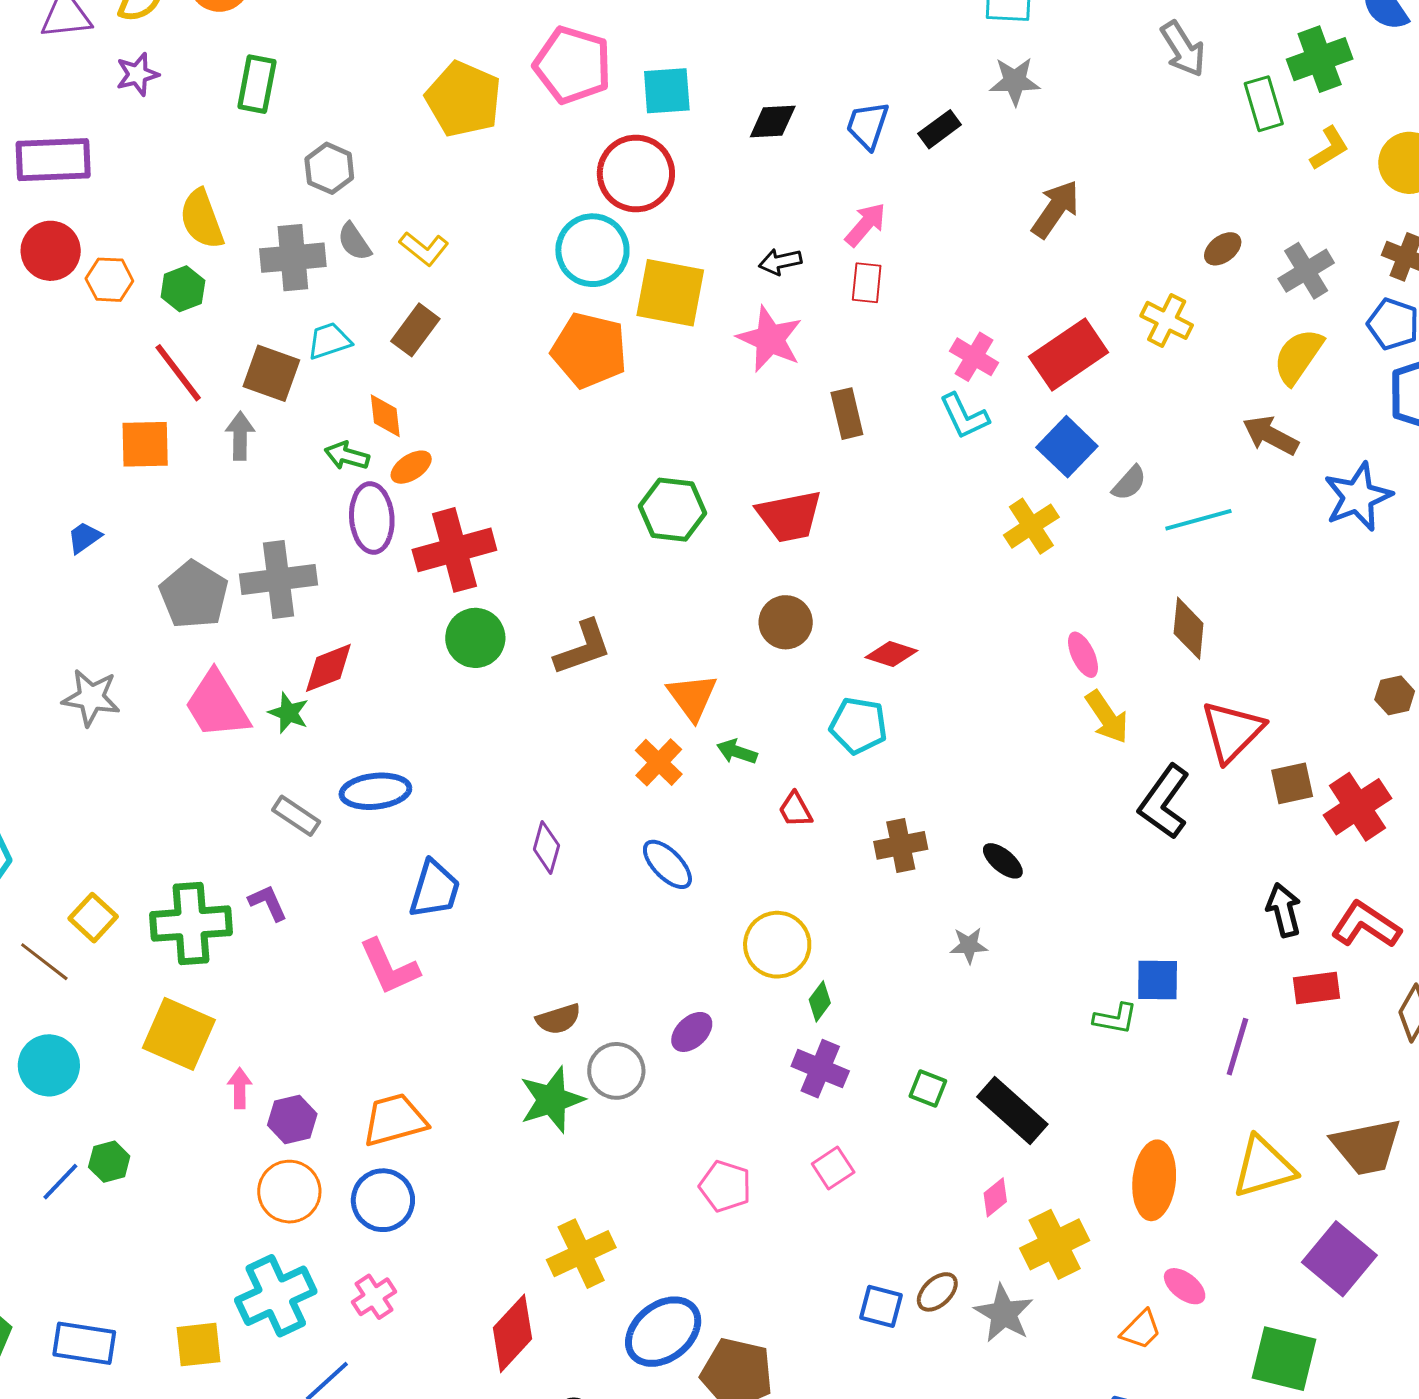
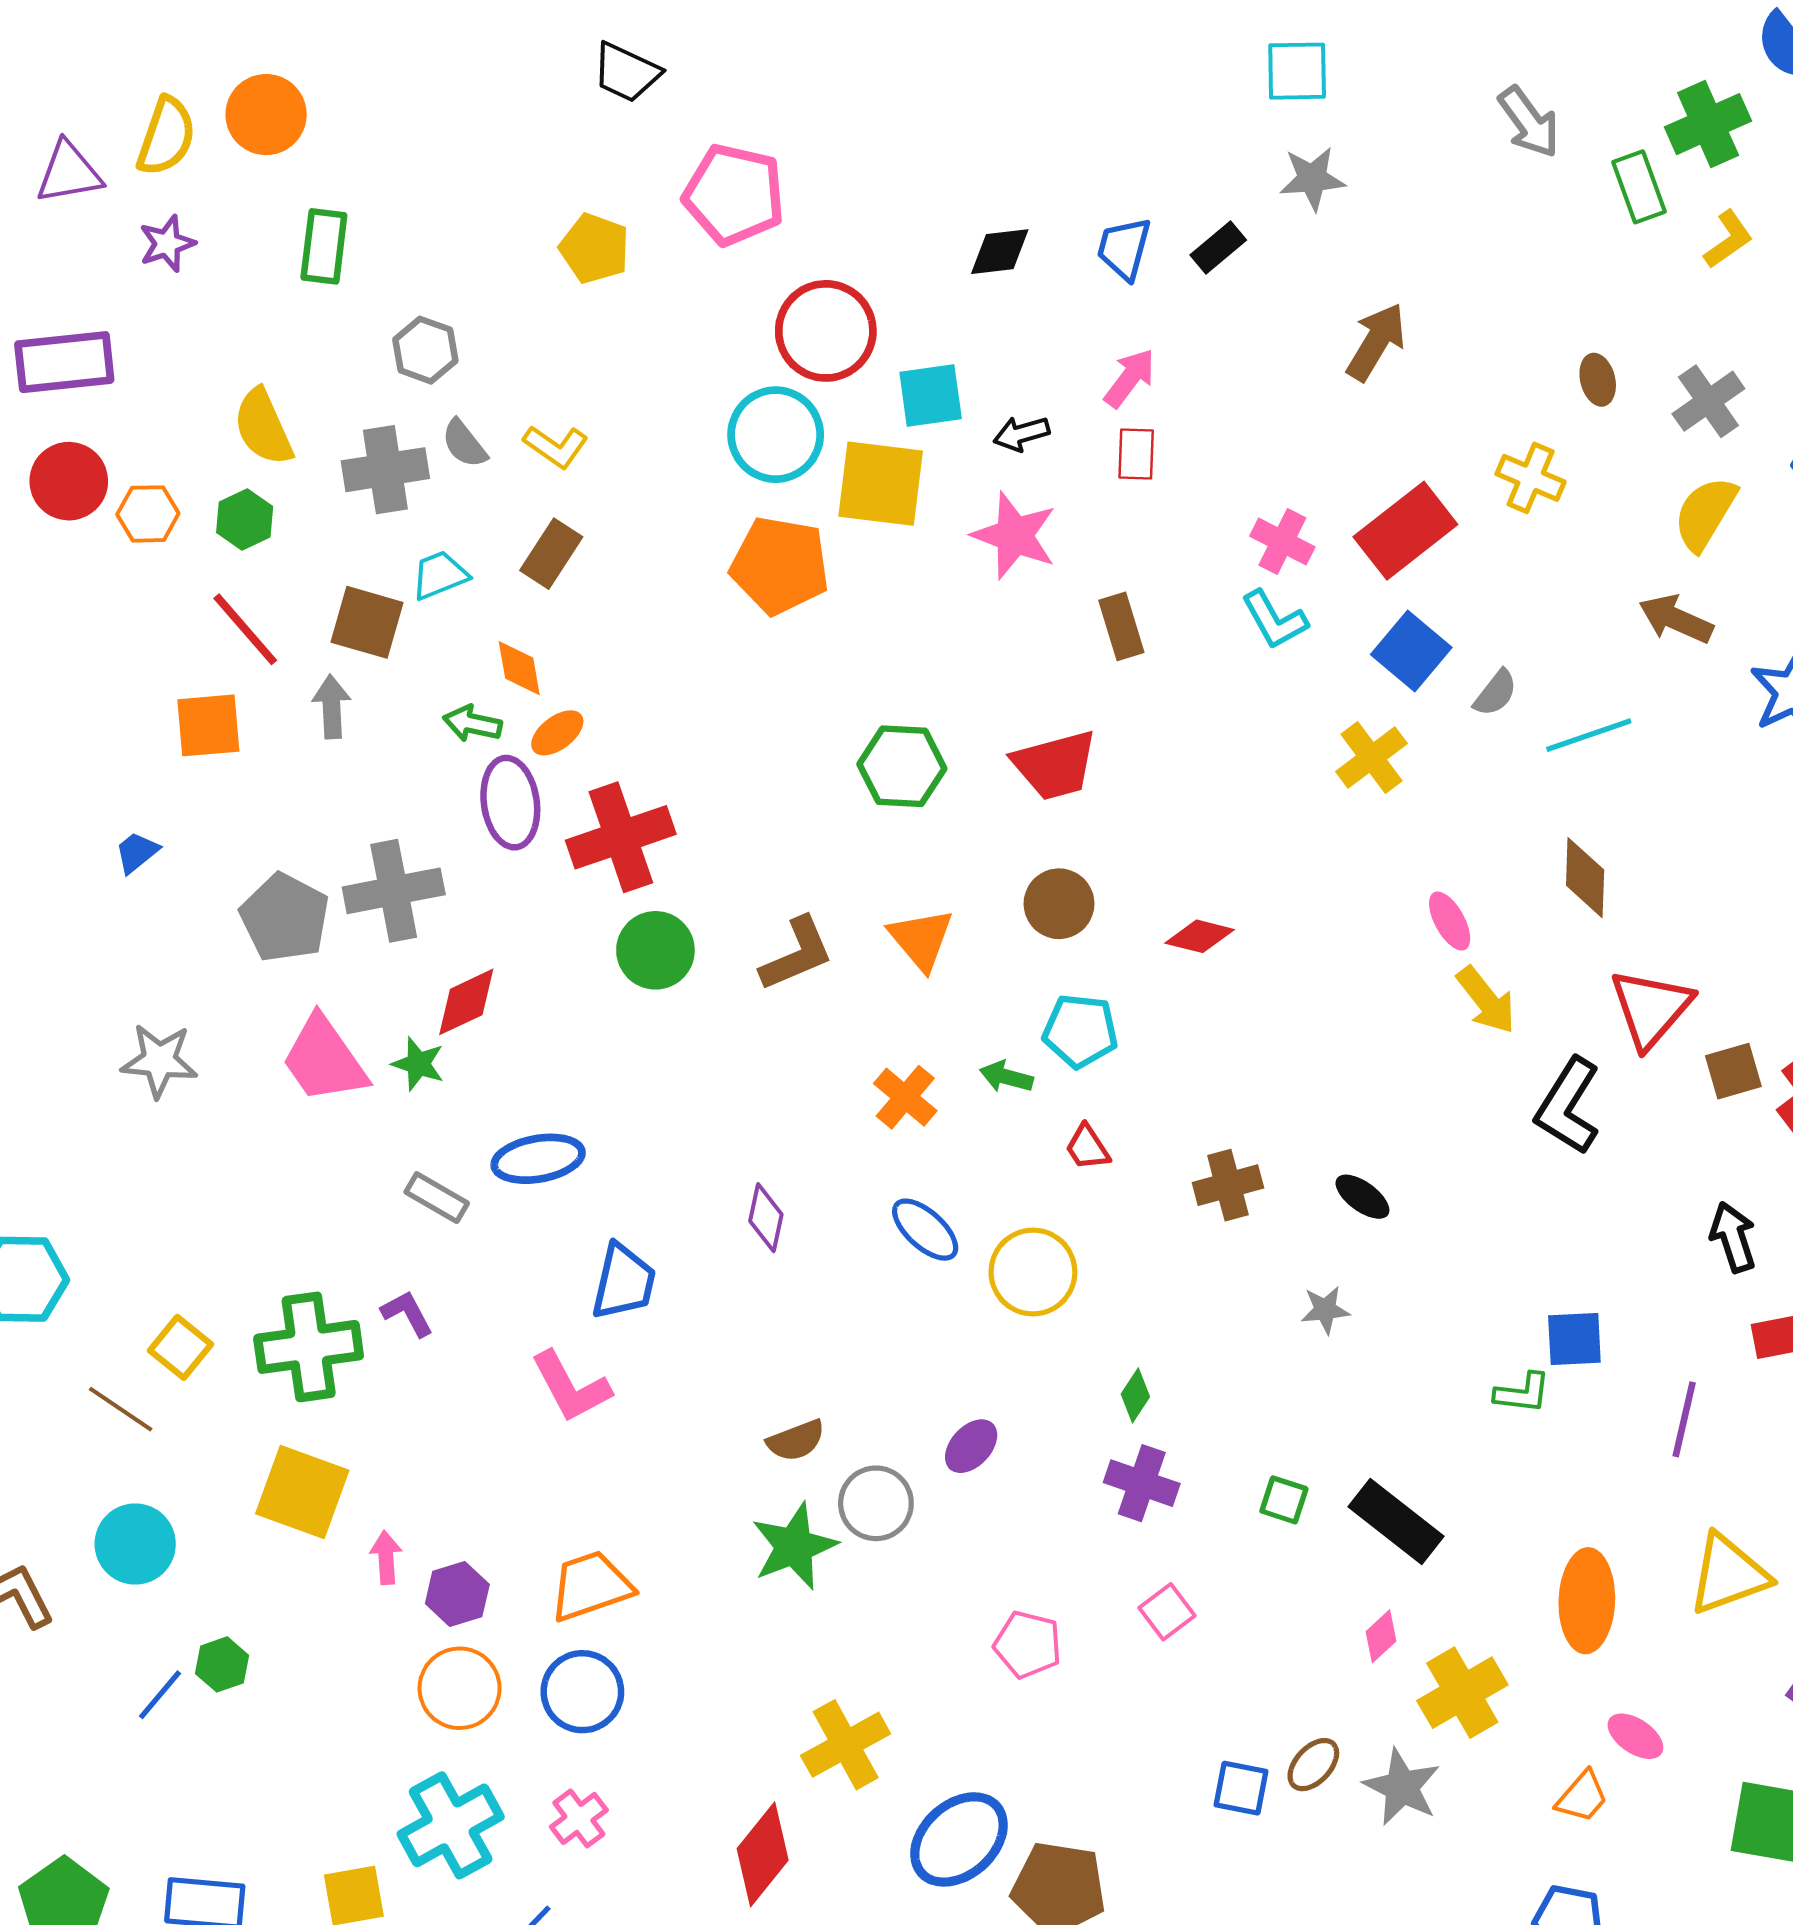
cyan square: (667, 91) -> (931, 395), moved
yellow pentagon: (463, 99) -> (595, 248), size x0.7
brown ellipse: (1223, 249) -> (1598, 380), turned -63
orange triangle: (692, 697) -> (921, 939), moved
cyan pentagon: (858, 726) -> (1080, 1031), moved
yellow circle: (777, 945) -> (1033, 1272), moved

